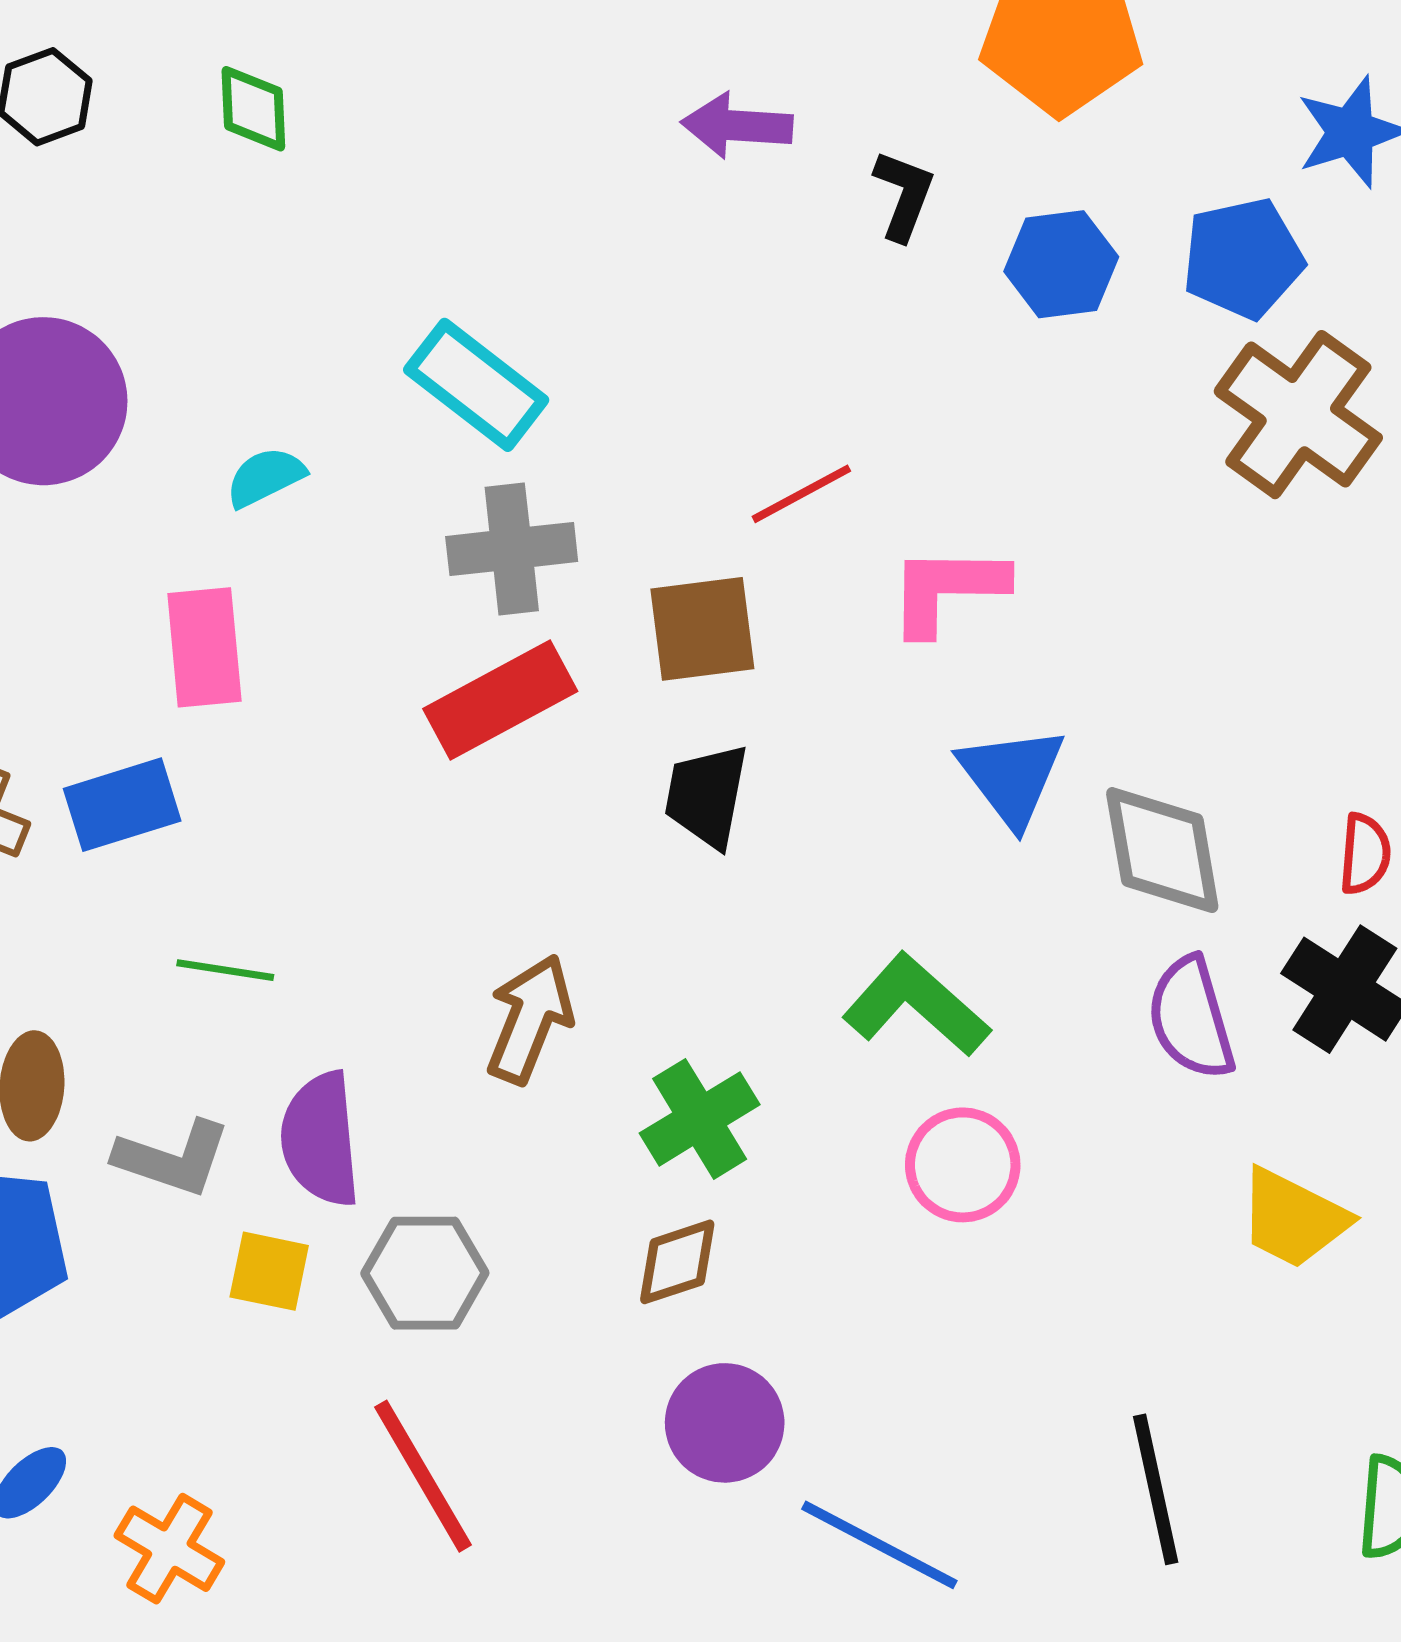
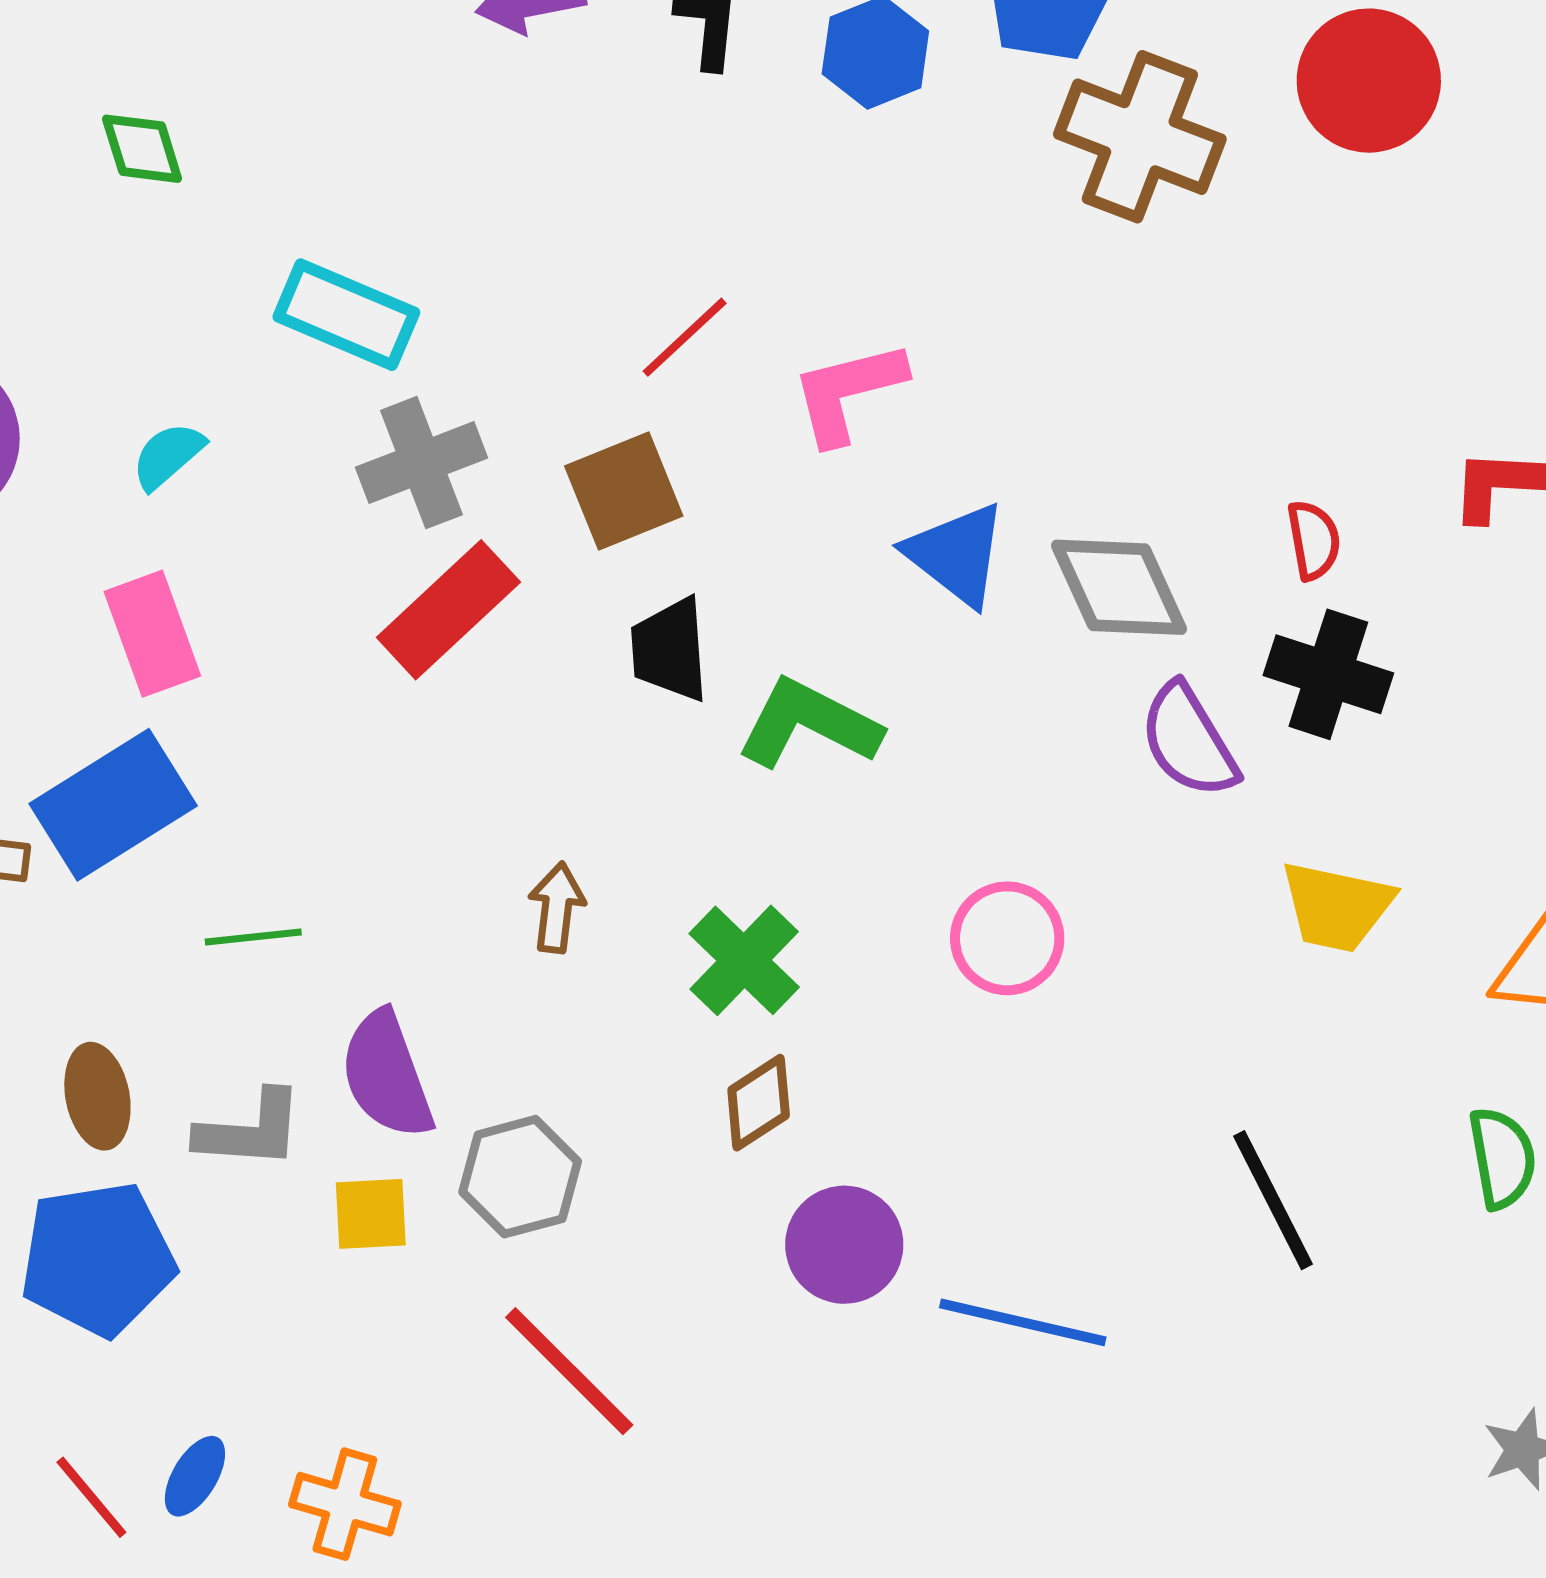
green diamond: (253, 109) -> (142, 149), moved
blue rectangle: (122, 805) -> (113, 805), size x1.4
green L-shape: (916, 1005) -> (809, 724), moved
brown arrow: (530, 1019) -> (557, 907), size x0.7

